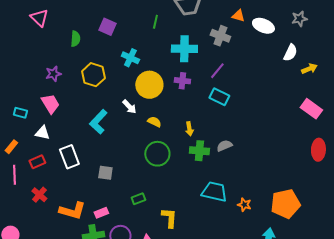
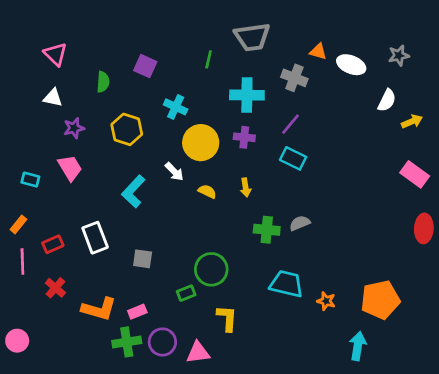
yellow arrow: (189, 129) -> (246, 187), moved
white triangle: (42, 133) -> (53, 98), moved
green circle: (157, 154) -> (211, 269), moved

